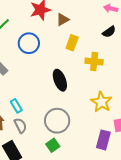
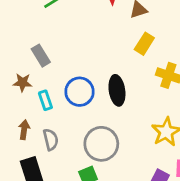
blue circle: (29, 43) -> (80, 92), moved
cyan rectangle: (16, 106) -> (45, 100), moved

